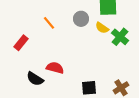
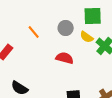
red semicircle: (55, 68) -> (65, 58), moved

